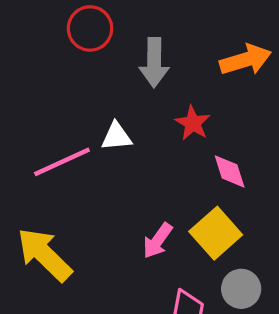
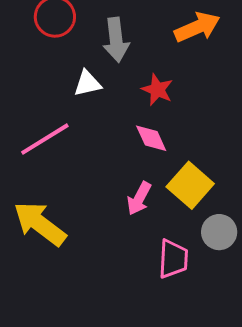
white triangle: (116, 136) -> (87, 83), moved
pink diamond: (230, 171) -> (151, 138), moved

